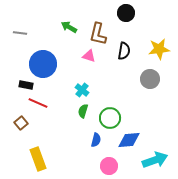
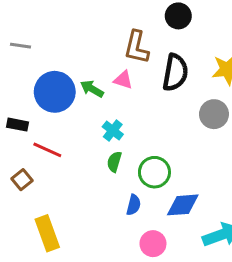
green arrow: (69, 27) -> (92, 89), moved
black semicircle: (124, 51) -> (175, 72), size x1.4
black rectangle: (26, 85) -> (18, 125), moved

